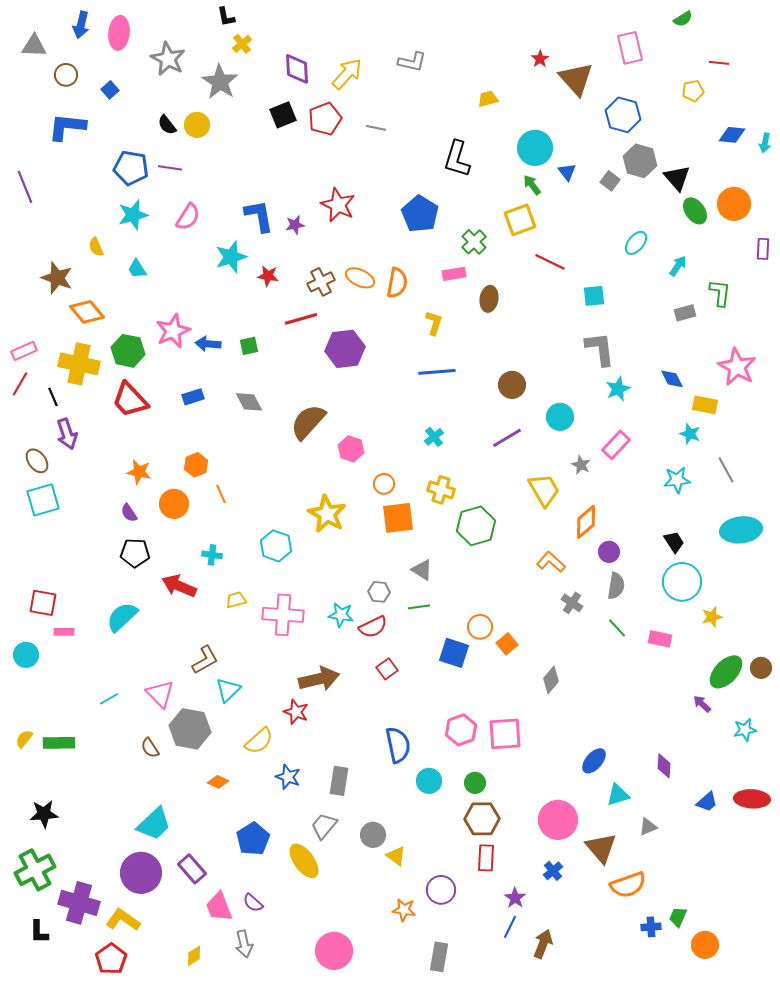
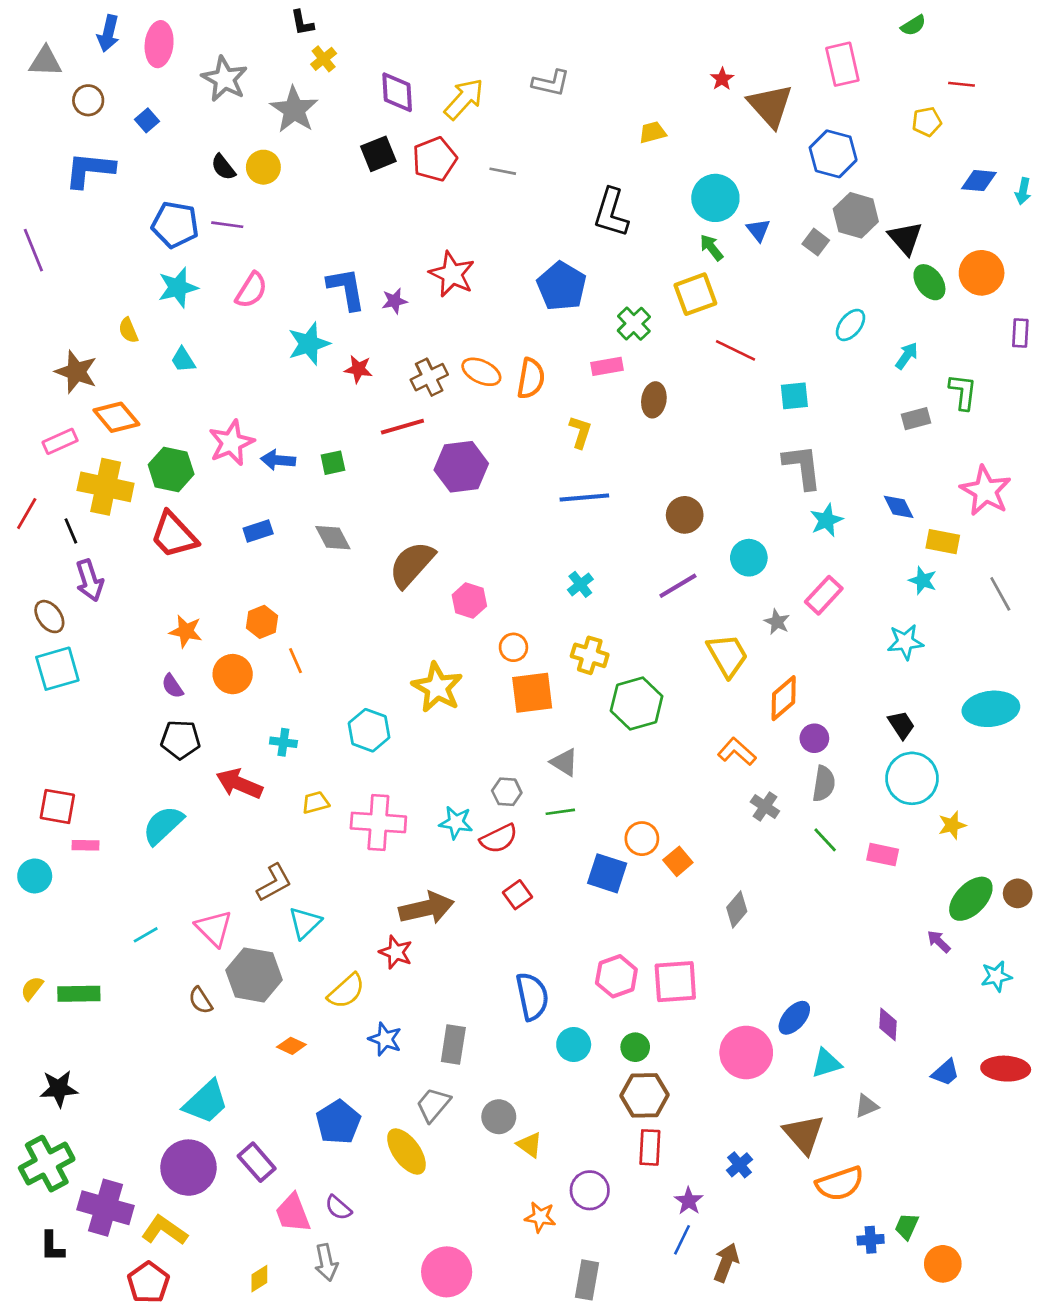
pink rectangle: (24, 351) -> (60, 441), moved
gray line: (726, 470) -> (1000, 594), moved
pink circle: (558, 820) -> (746, 1053), moved

